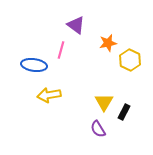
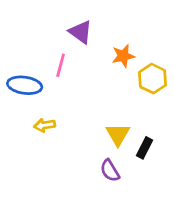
yellow arrow: (49, 95) -> (45, 125), size x0.7

